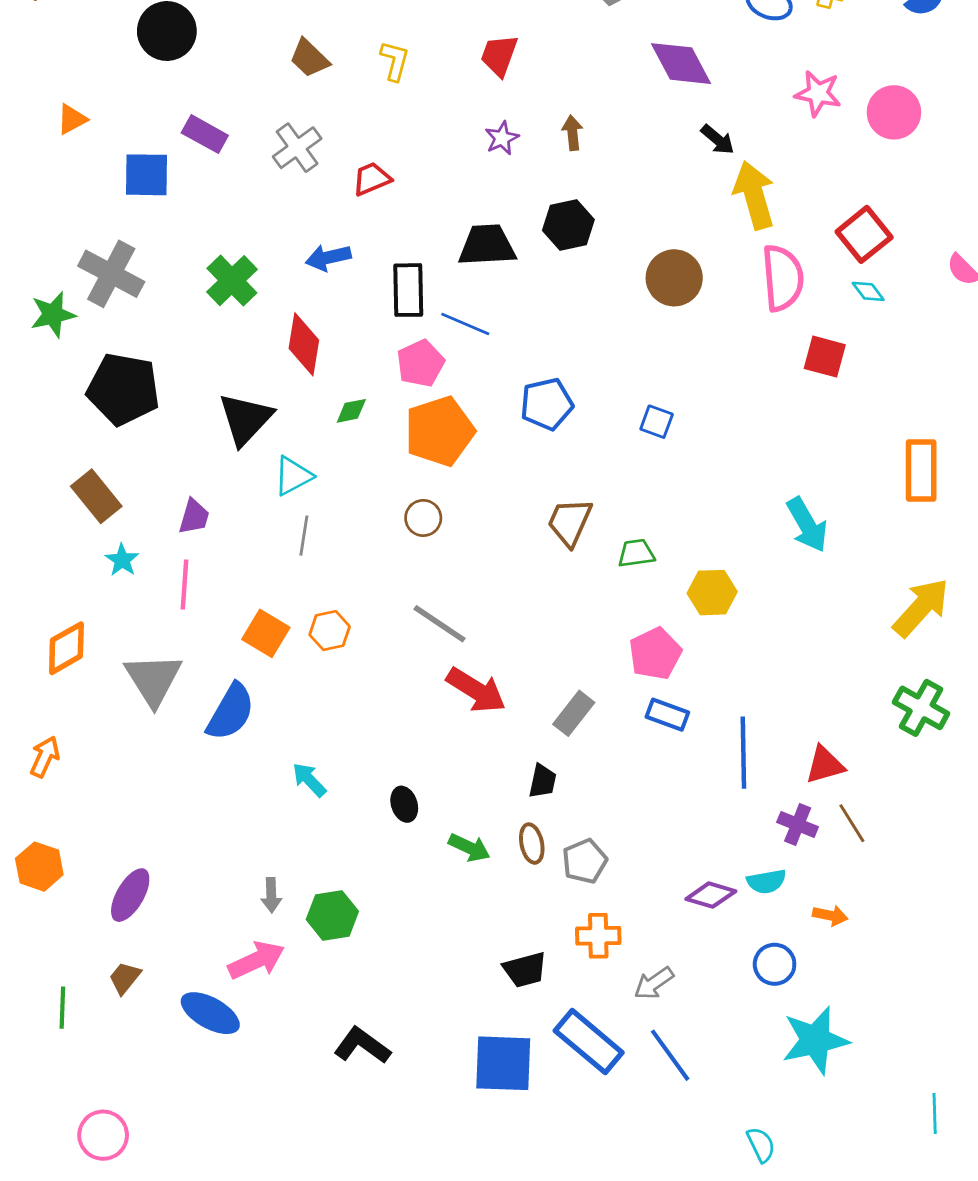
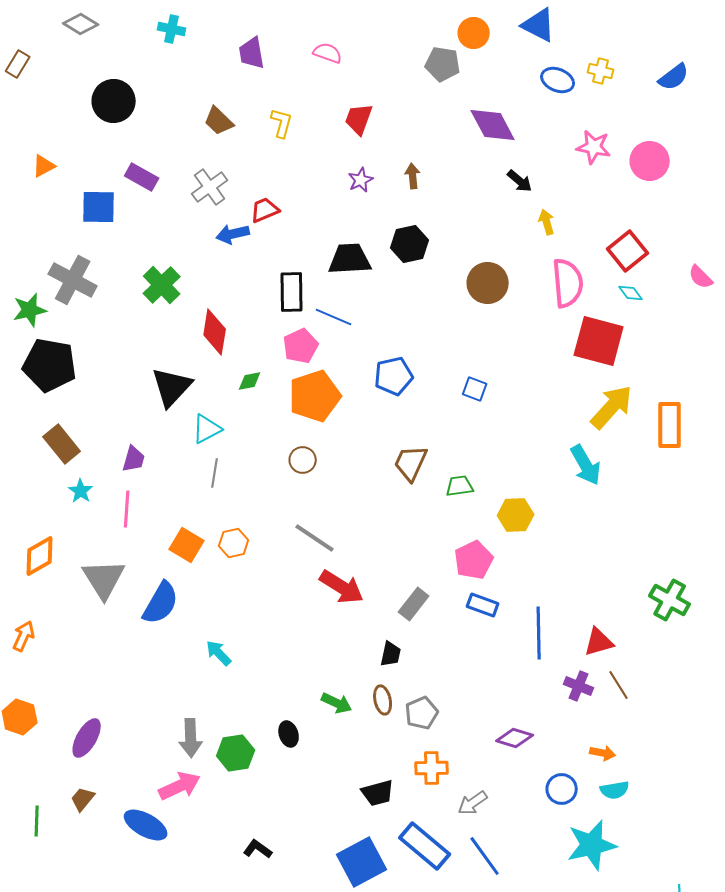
yellow arrow: (754, 195) -> (547, 222), size x0.5
blue arrow: (328, 258) -> (233, 234), moved
red square: (825, 357) -> (599, 341), size x1.6
black pentagon: (123, 389) -> (50, 365), moved
yellow arrow: (921, 607) -> (612, 407), moved
black ellipse: (404, 804) -> (289, 734), moved
cyan semicircle: (766, 882) -> (615, 790), moved
gray arrow: (271, 895) -> (191, 738), size x1.5
black L-shape: (362, 1046) -> (258, 849), size x0.7
blue square: (503, 1063) -> (362, 862), turned -30

